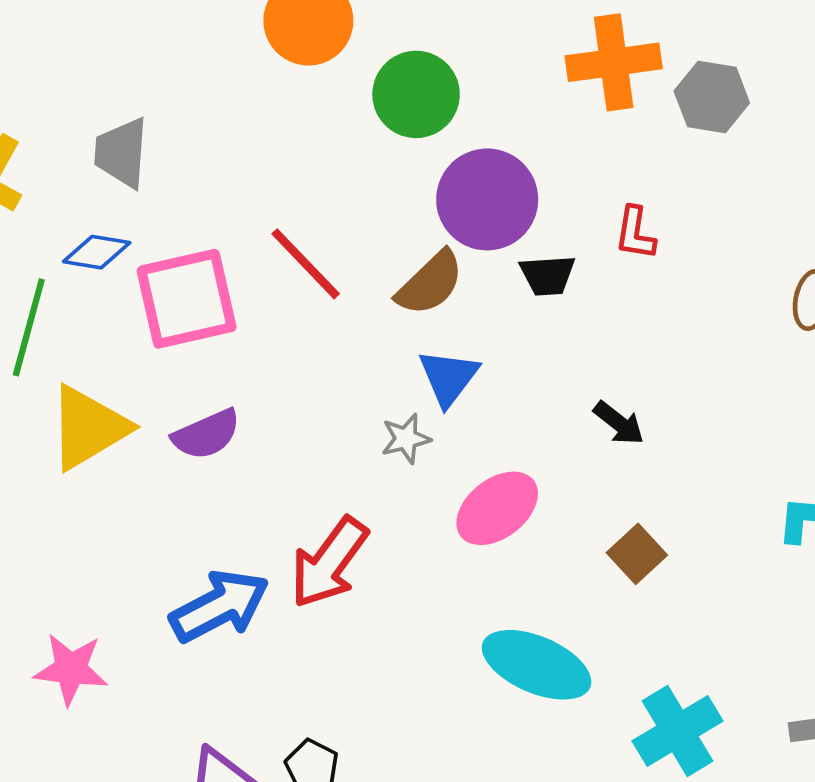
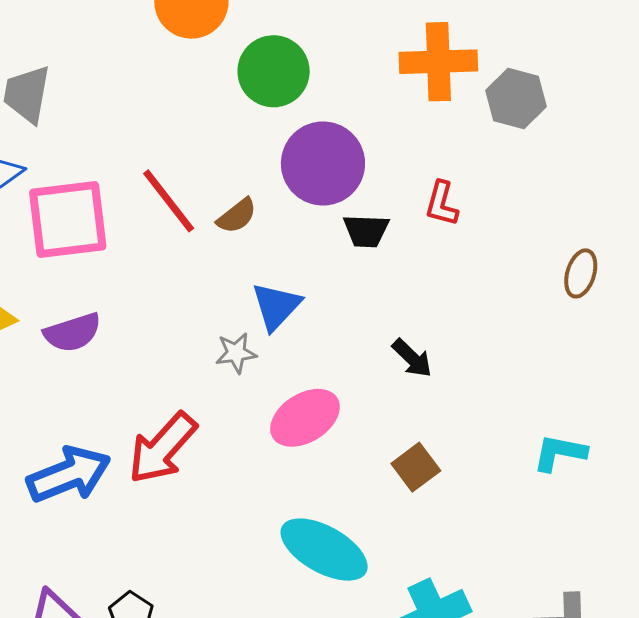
brown semicircle: (430, 283) -> (237, 216), moved, size x0.7

